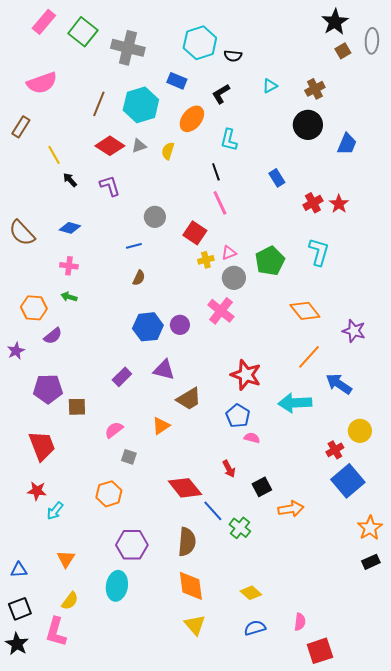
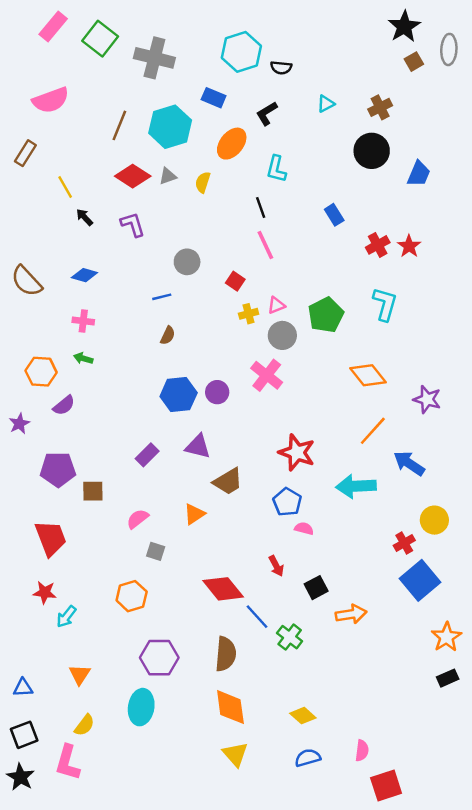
red square: (195, 233) -> (235, 281), size x0.7

